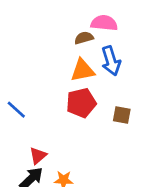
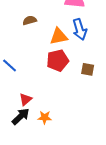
brown semicircle: (84, 38) -> (30, 20), moved

